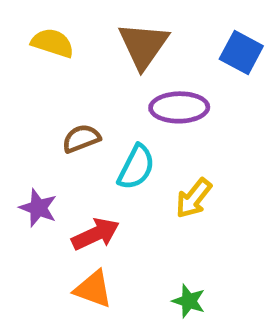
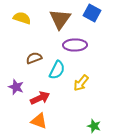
blue square: (241, 52) -> (92, 13), moved
green star: (189, 301) -> (94, 126), moved

